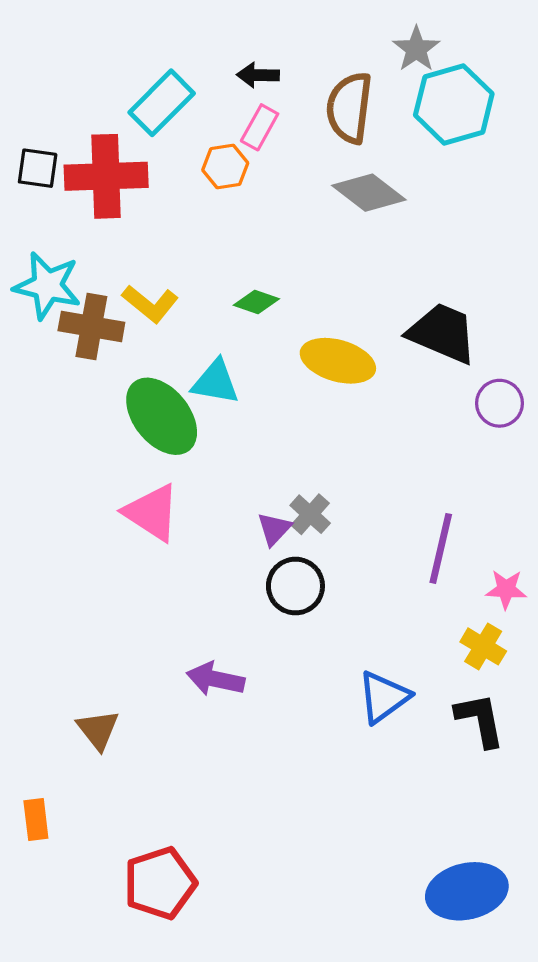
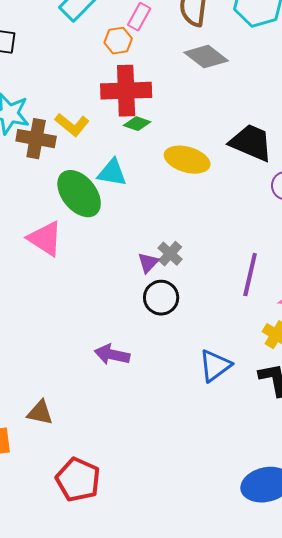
red cross: (106, 176) -> (126, 91), moved
pink triangle: (152, 513) -> (45, 239), moved
brown triangle: (98, 730) -> (40, 413), moved, turned -40
red pentagon: (160, 883) -> (78, 480), turned -30

